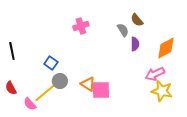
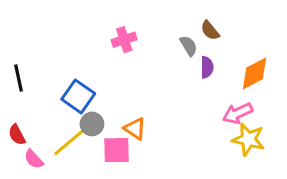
blue square: (51, 63) -> (78, 96), size x1.5
pink square: (101, 90) -> (117, 150), moved
pink semicircle: (30, 104) -> (34, 159), moved

